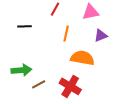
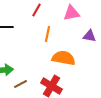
purple triangle: (101, 36) -> (90, 36), moved, turned 32

